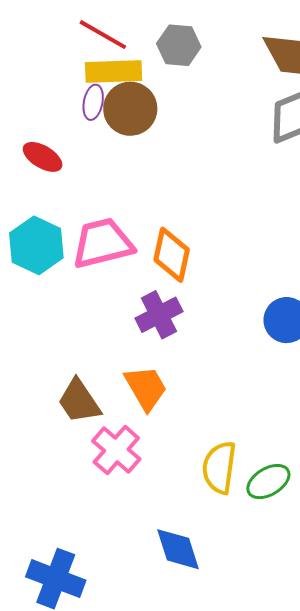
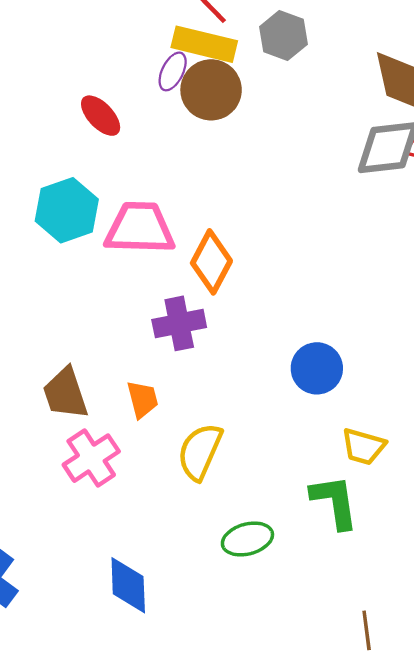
orange trapezoid: (146, 388) -> (142, 399), size x0.7
yellow semicircle: (219, 467) -> (200, 452), moved

